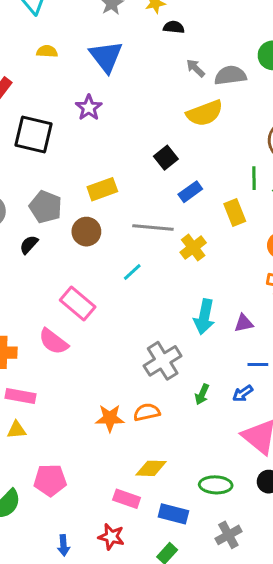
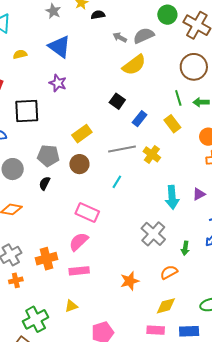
pink semicircle: (53, 341) -> (79, 242), turned 115
pink rectangle: (21, 396) -> (79, 271), moved
orange semicircle: (147, 412) -> (169, 272), moved

